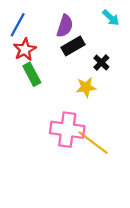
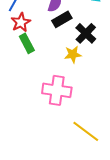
black cross: (101, 62) -> (86, 33), size x1.5
yellow line: (93, 143) -> (86, 131), moved

